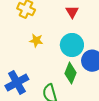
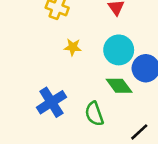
green diamond: (70, 73) -> (119, 86), turned -55

